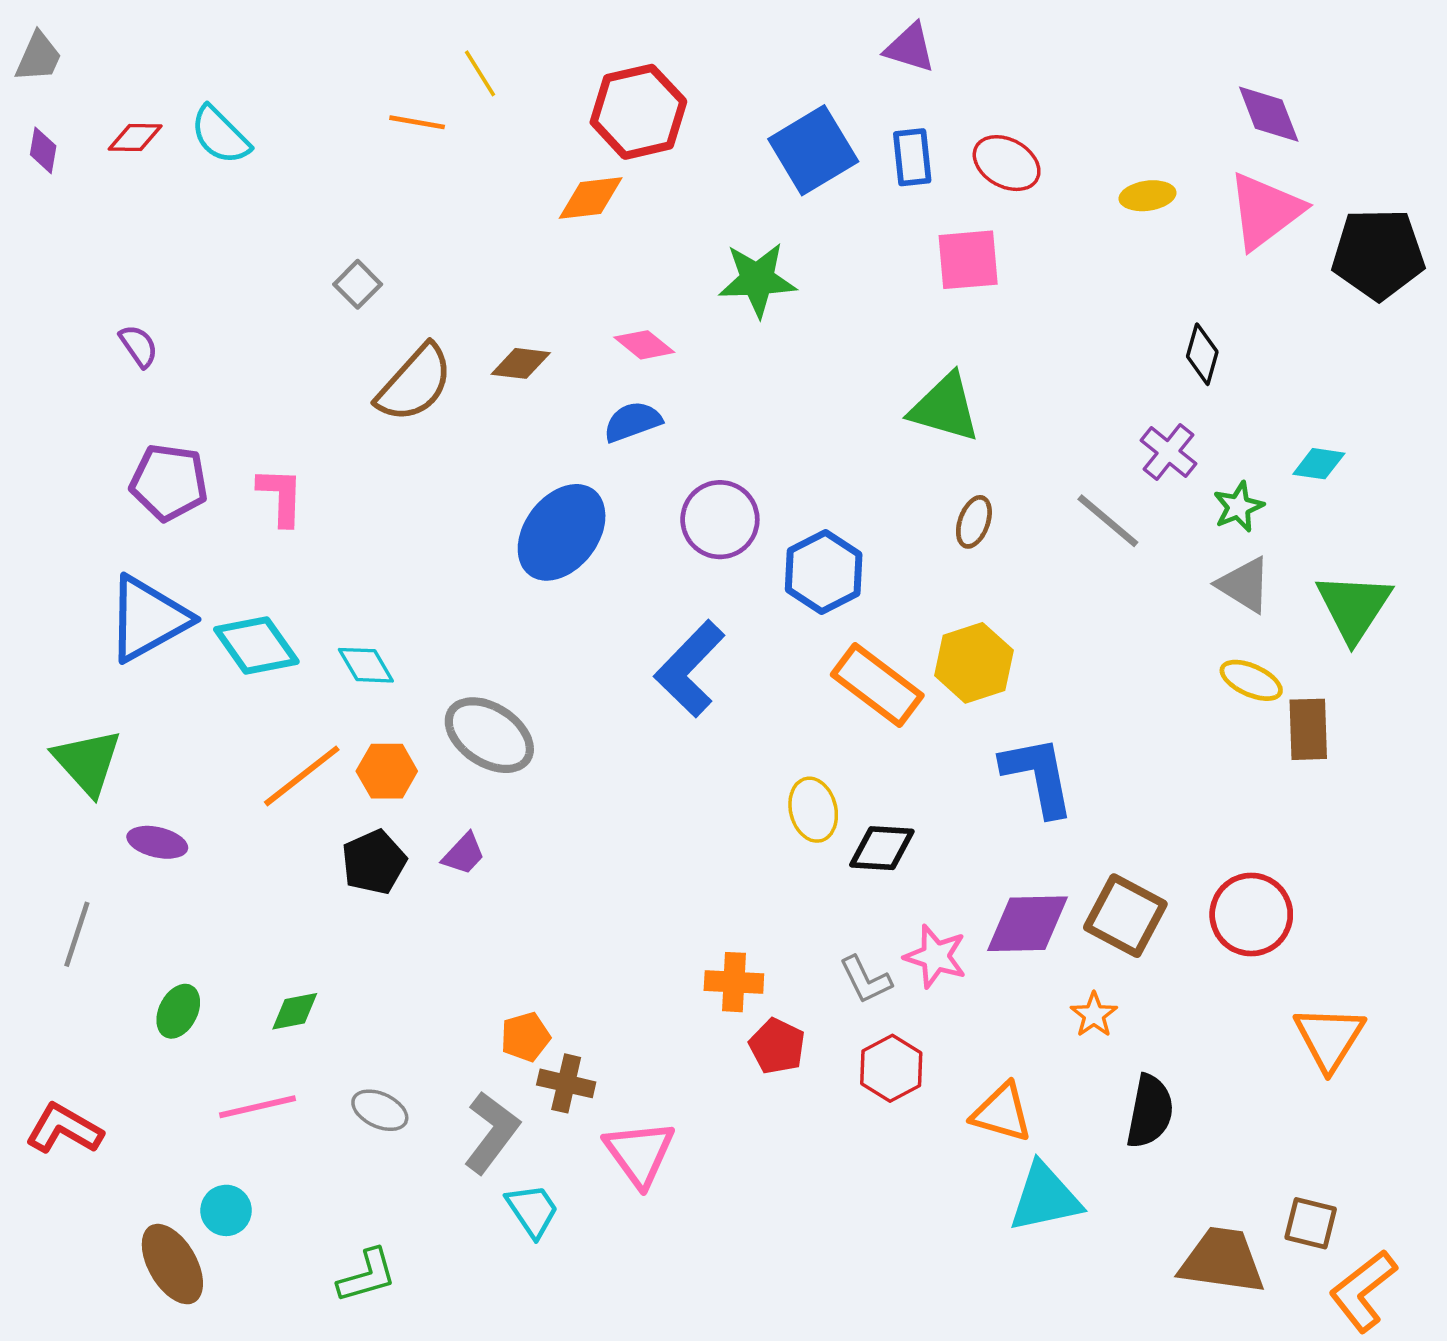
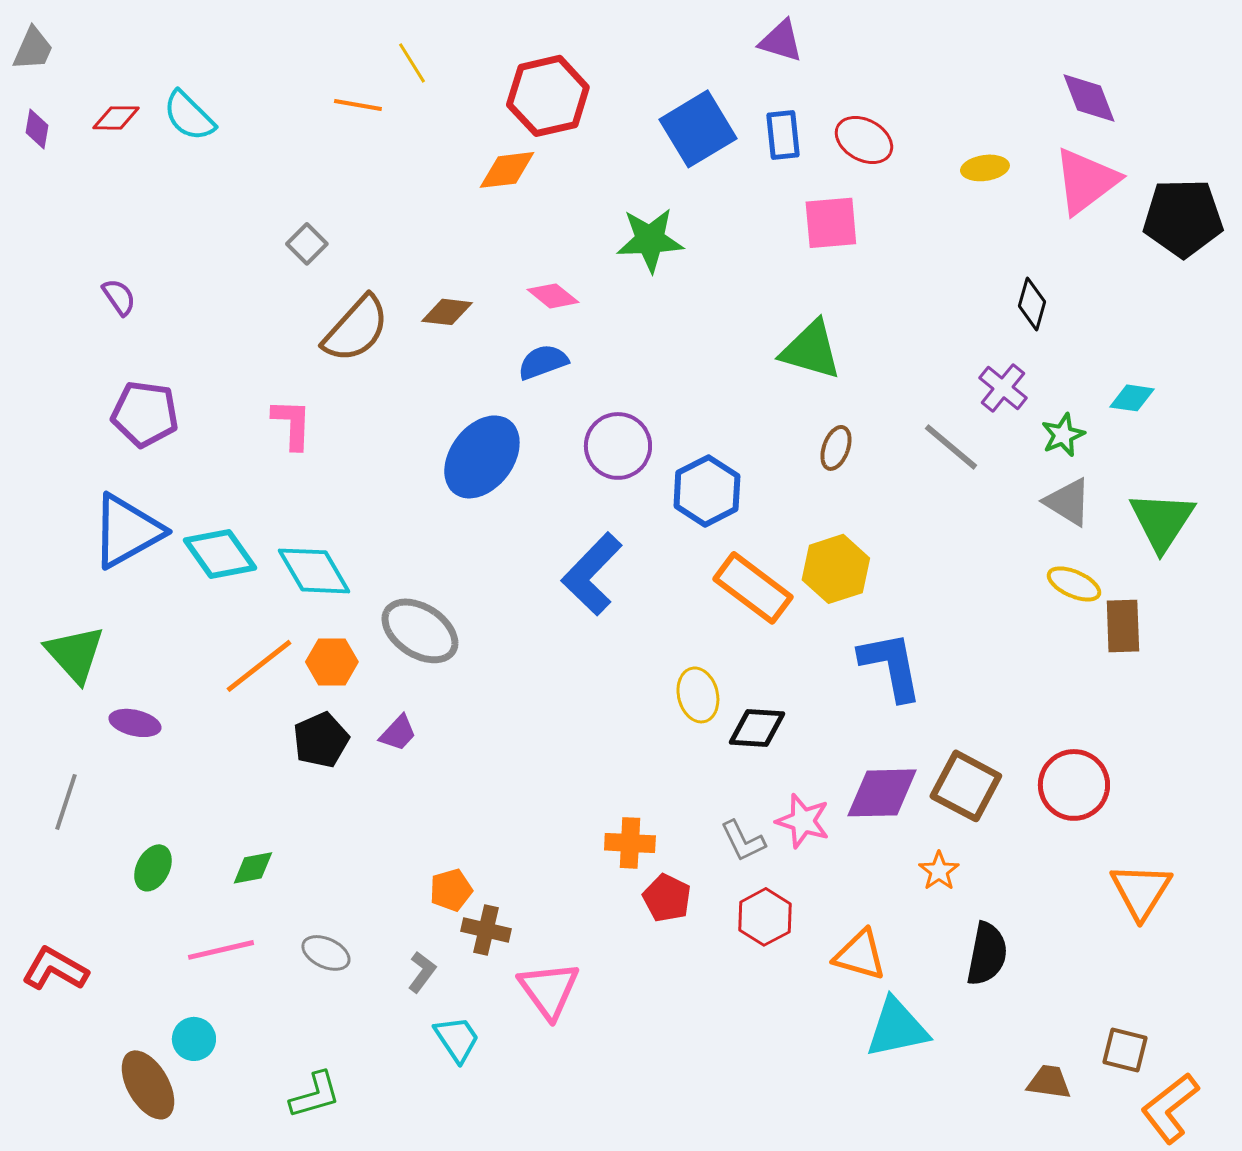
pink L-shape: (281, 496) -> (292, 424), moved
cyan diamond: (366, 665) -> (314, 571), size x1.5
gray L-shape: (492, 1132) -> (422, 972), size x0.6
brown trapezoid: (1222, 1261) -> (1049, 1082), size x0.6

